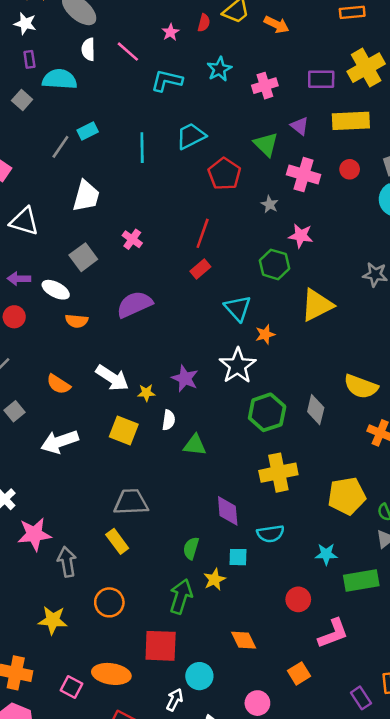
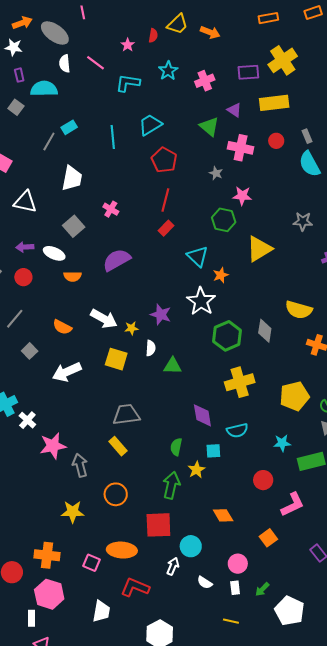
red pentagon: (224, 174) -> (164, 160), moved

